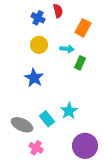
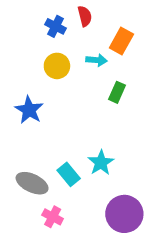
cyan arrow: (67, 49) -> (97, 60), moved
blue star: (34, 78) -> (29, 110), moved

